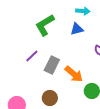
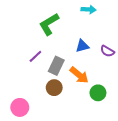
blue triangle: (77, 29) -> (82, 46), moved
brown circle: (50, 98) -> (54, 88), moved

